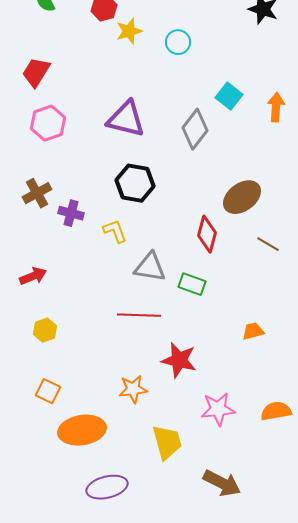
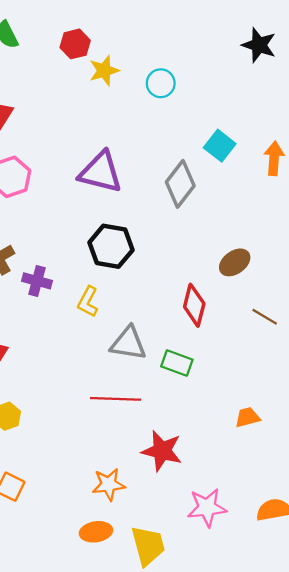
brown ellipse: (242, 197) -> (235, 262), size x0.7
yellow L-shape: (115, 231) -> (88, 302), turned -132
orange ellipse: (82, 430) -> (96, 532), moved, size x0.6

